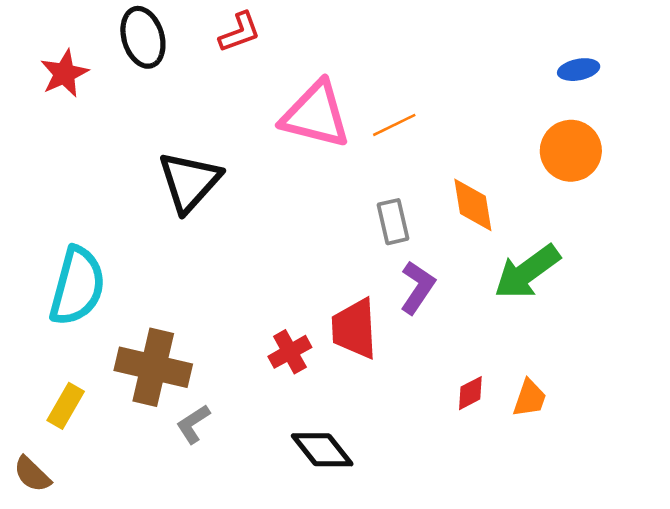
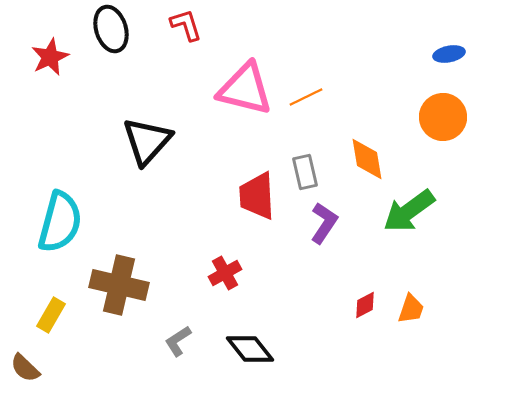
red L-shape: (240, 32) -> (186, 25), turned -87
red trapezoid: (354, 329) -> (257, 196), moved
gray L-shape: (193, 424) -> (178, 341), moved

